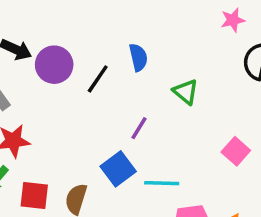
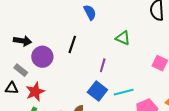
blue semicircle: (138, 57) -> (90, 12), moved
purple circle: (54, 65) -> (42, 57), moved

